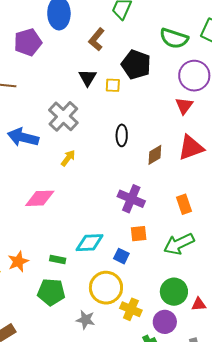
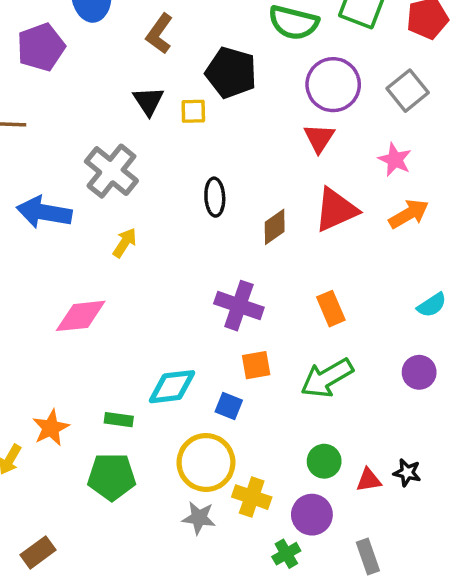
green circle: (174, 292) -> (324, 461), size x0.7
gray star: (86, 320) -> (199, 518), moved

